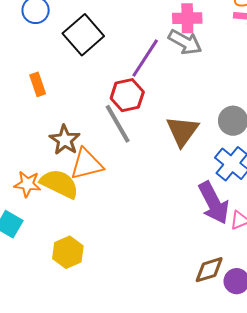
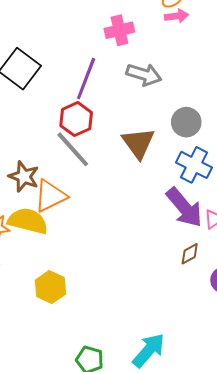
gray arrow: (185, 42) -> (144, 75), moved
brown diamond: (209, 270) -> (190, 254), moved, size x0.7

